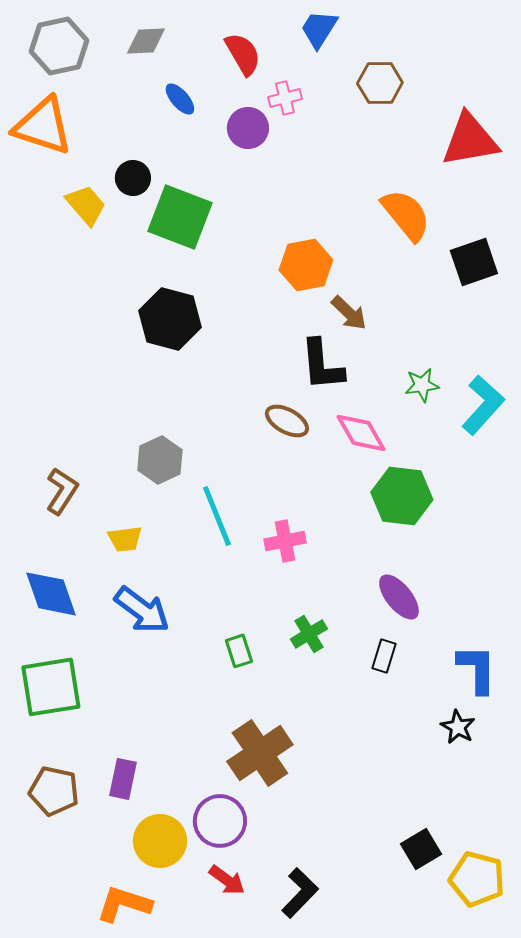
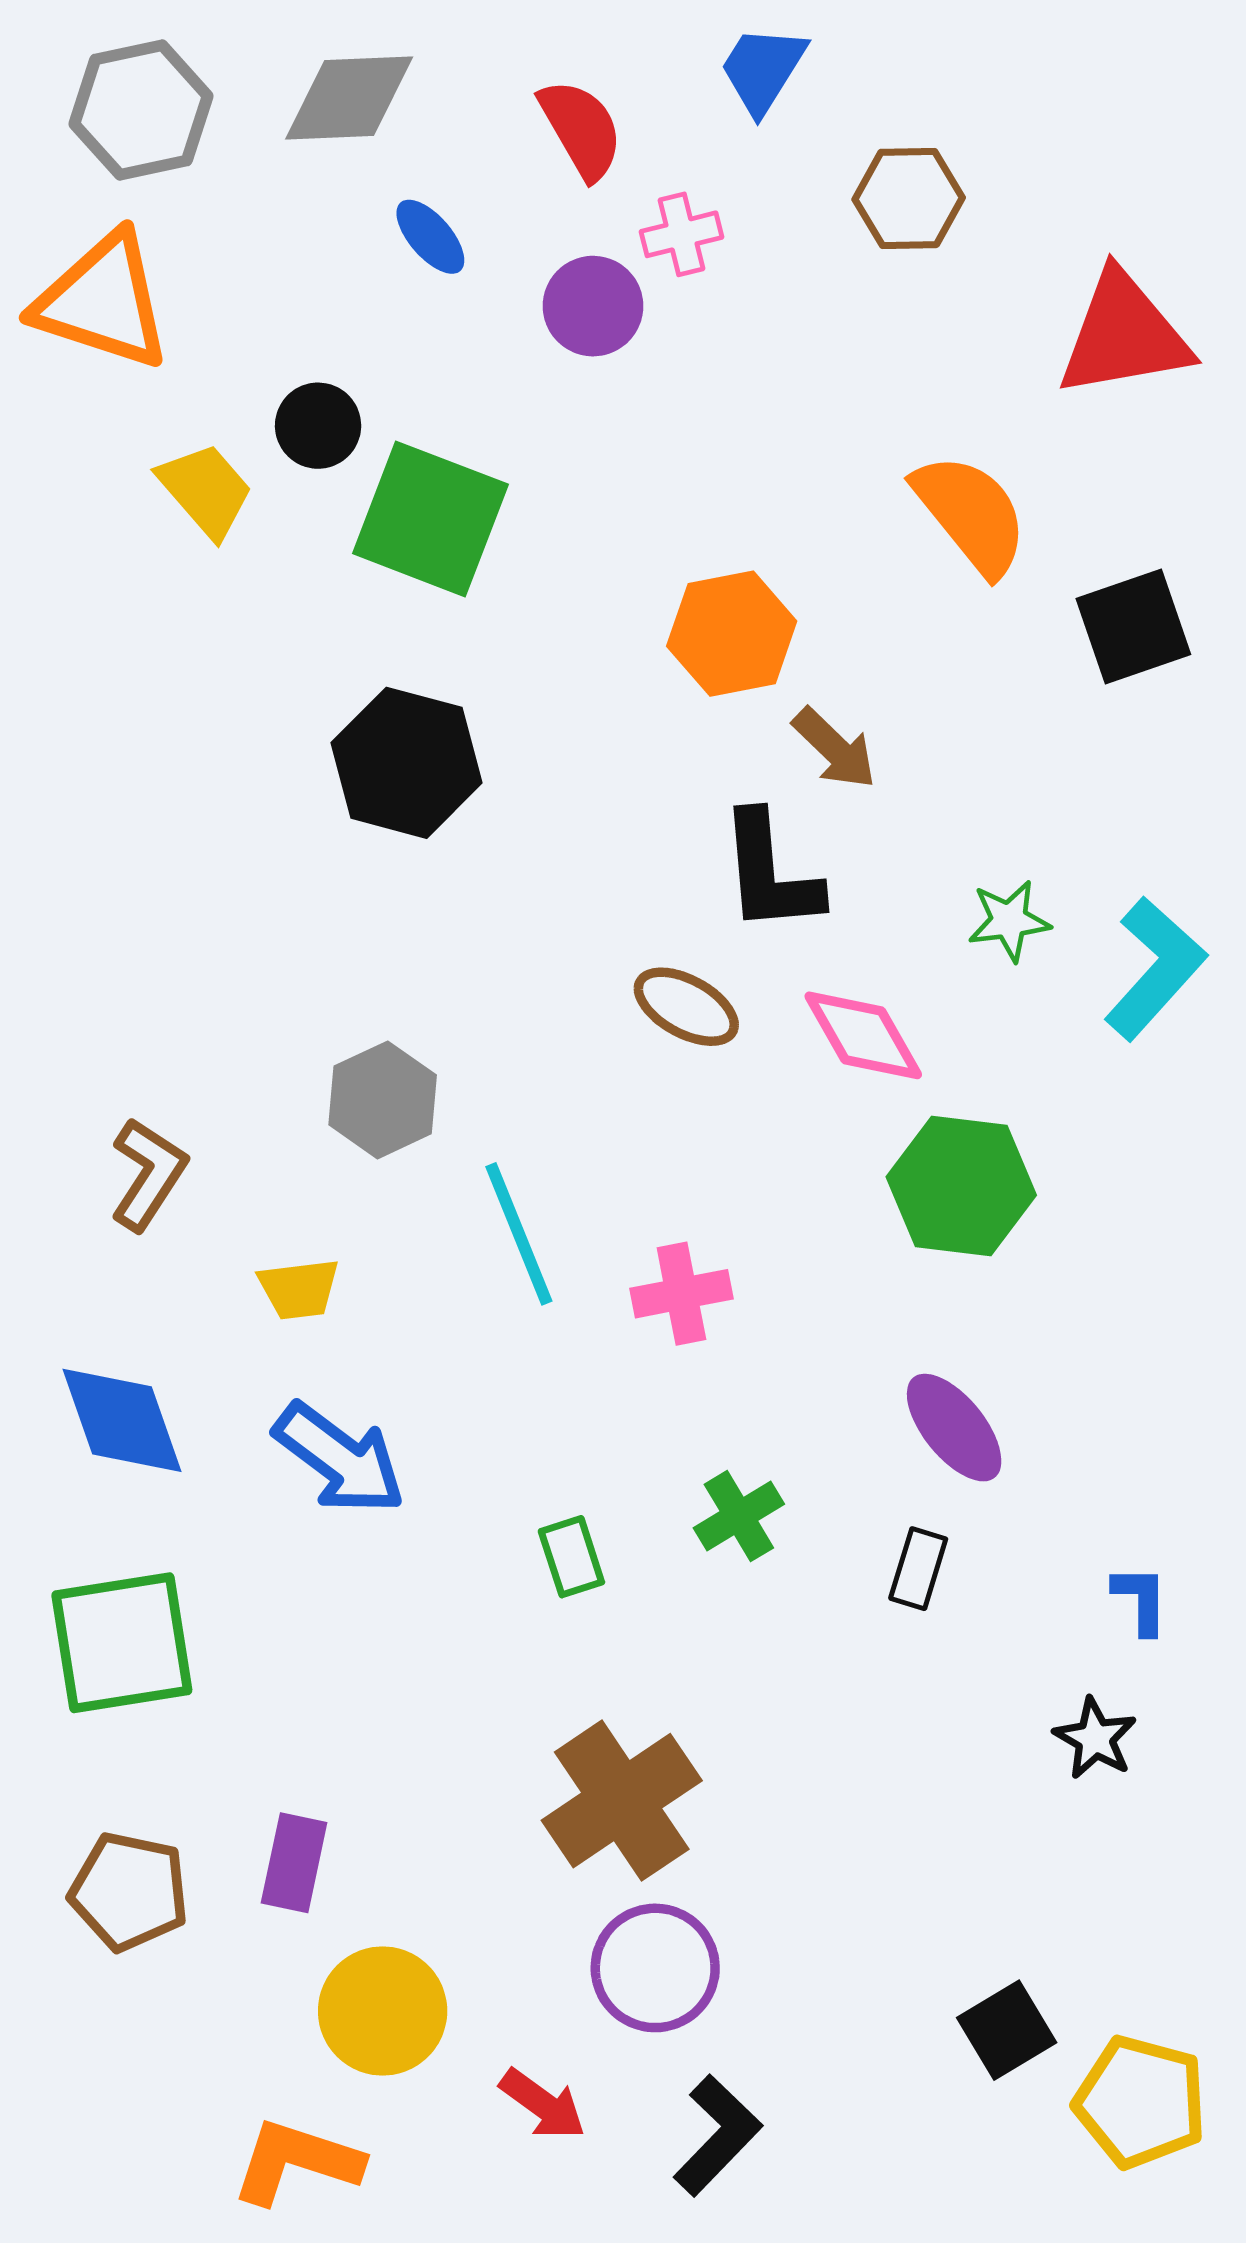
gray diamond: (146, 41) -> (349, 98), size x1.4
blue L-shape: (477, 669) -> (1141, 1600), size x0.6
purple circle: (220, 821) -> (655, 1968), moved

